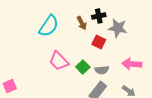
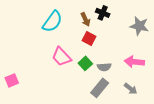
black cross: (99, 16) -> (103, 13), turned 32
gray star: (118, 28) -> (139, 26), moved
red square: (99, 42) -> (89, 39), moved

